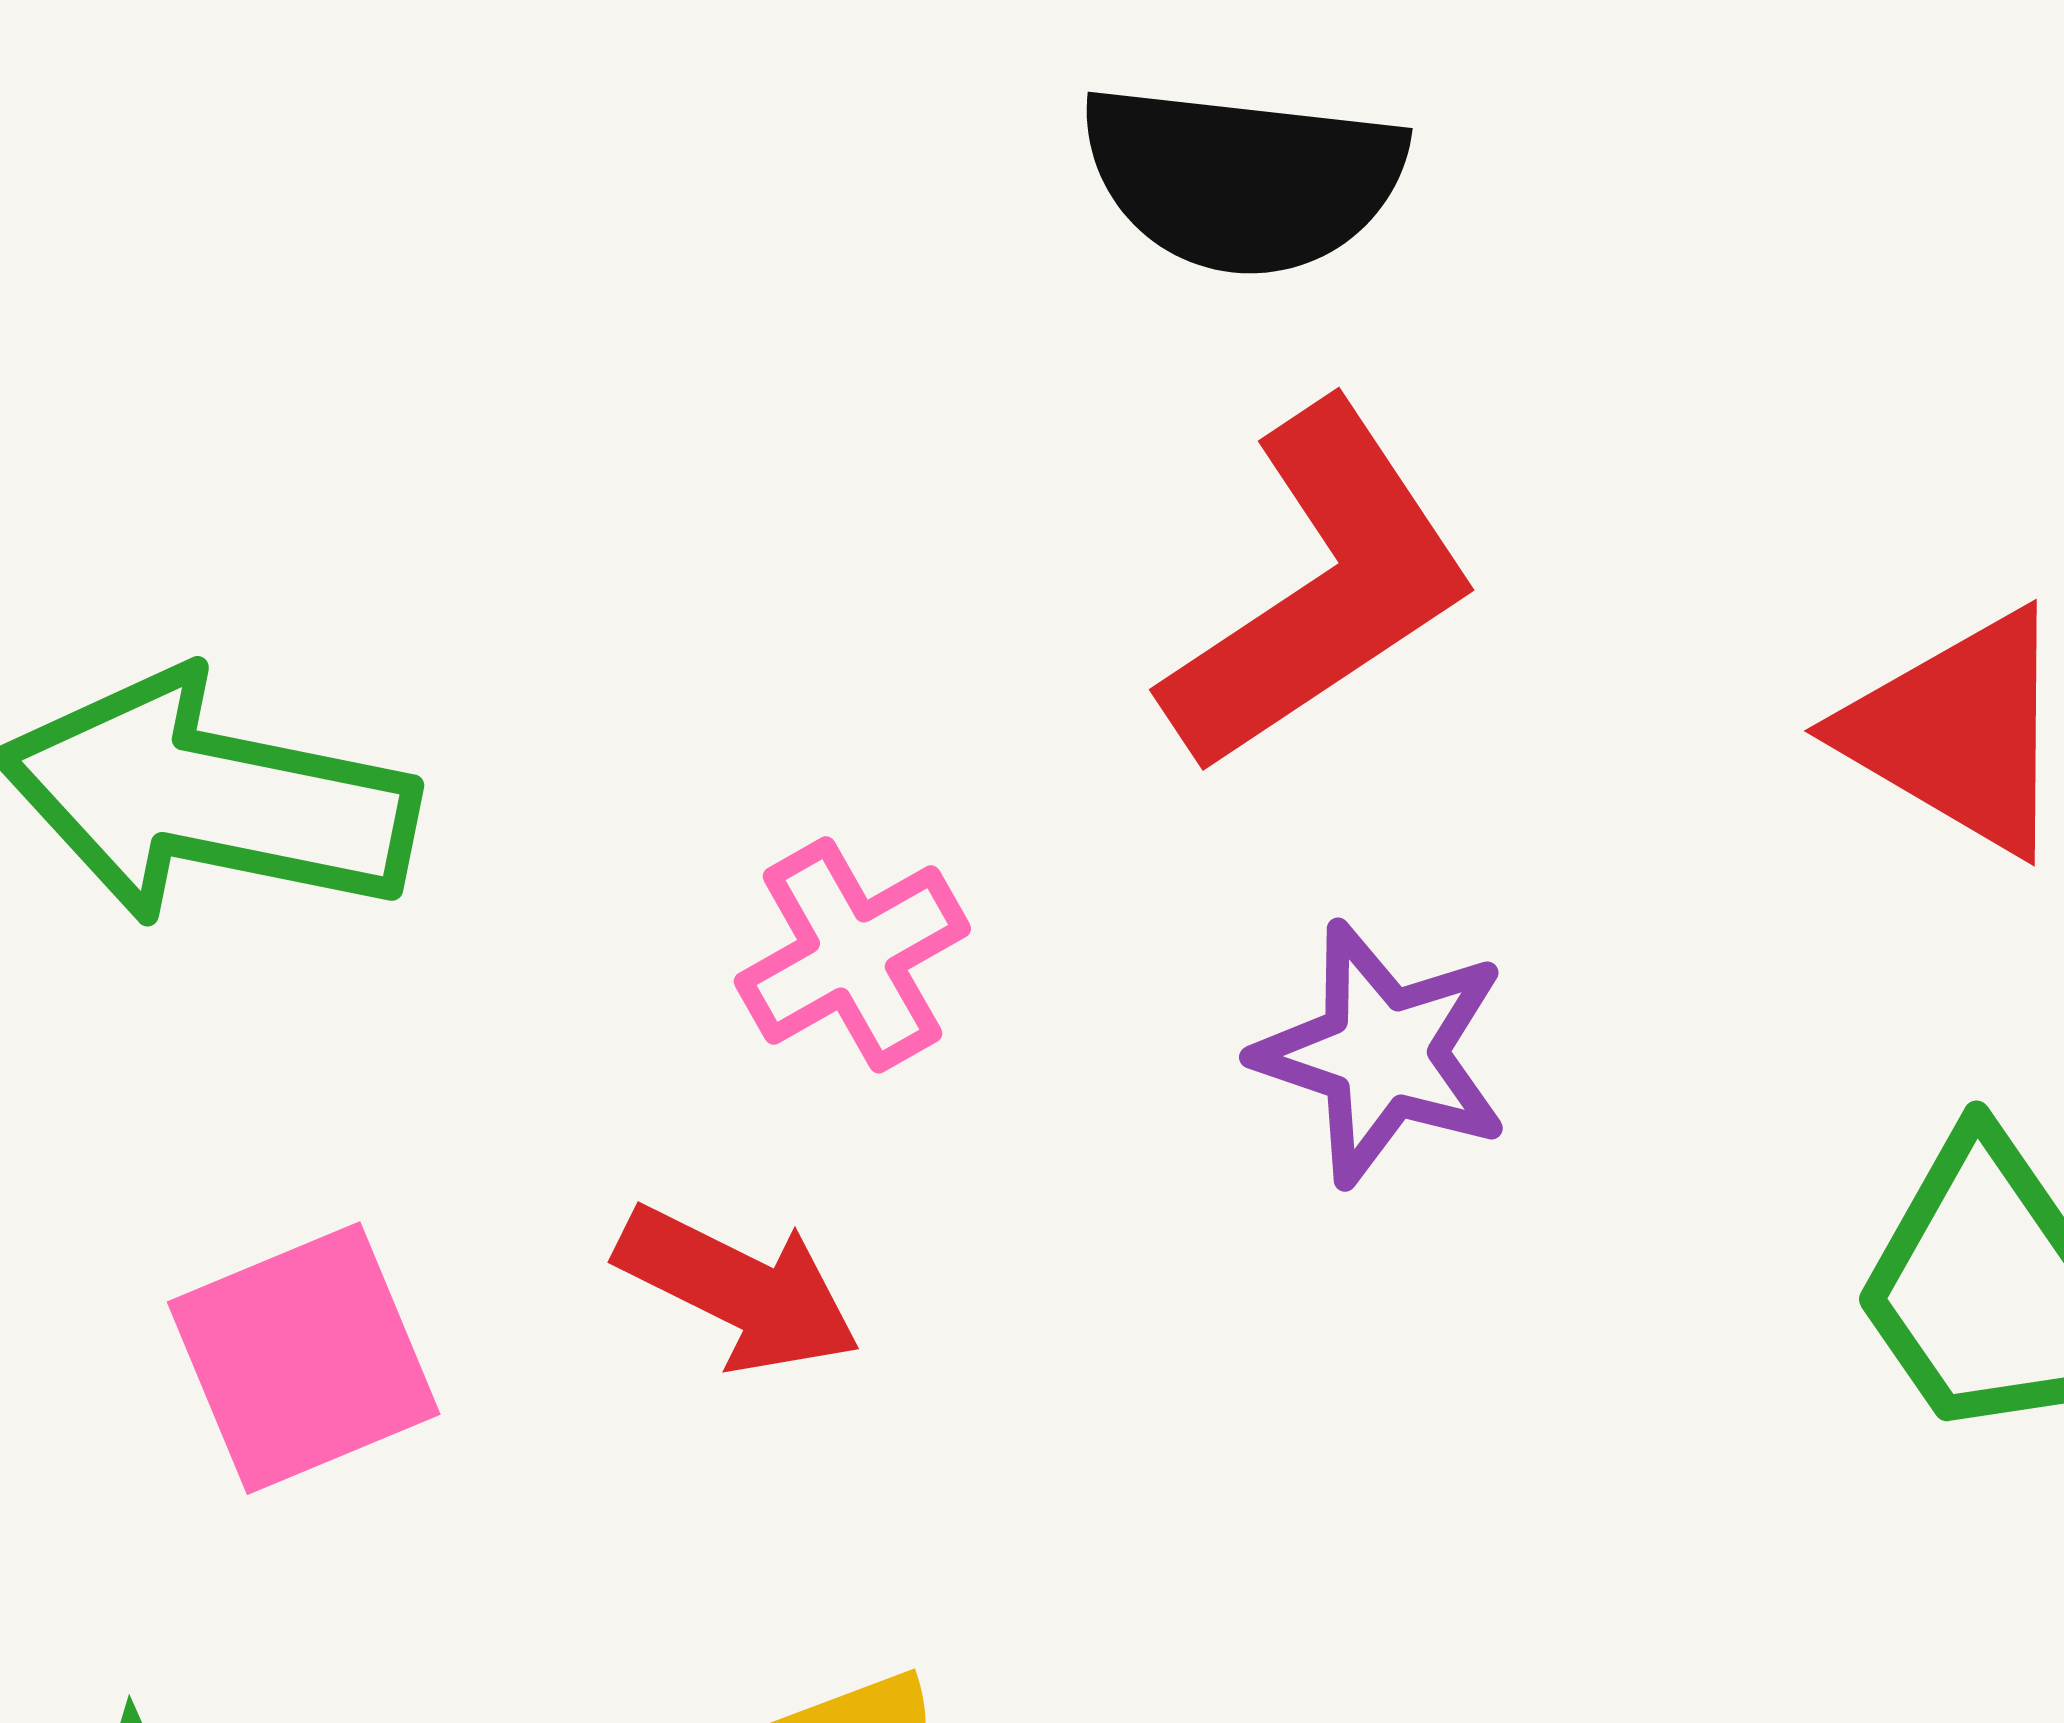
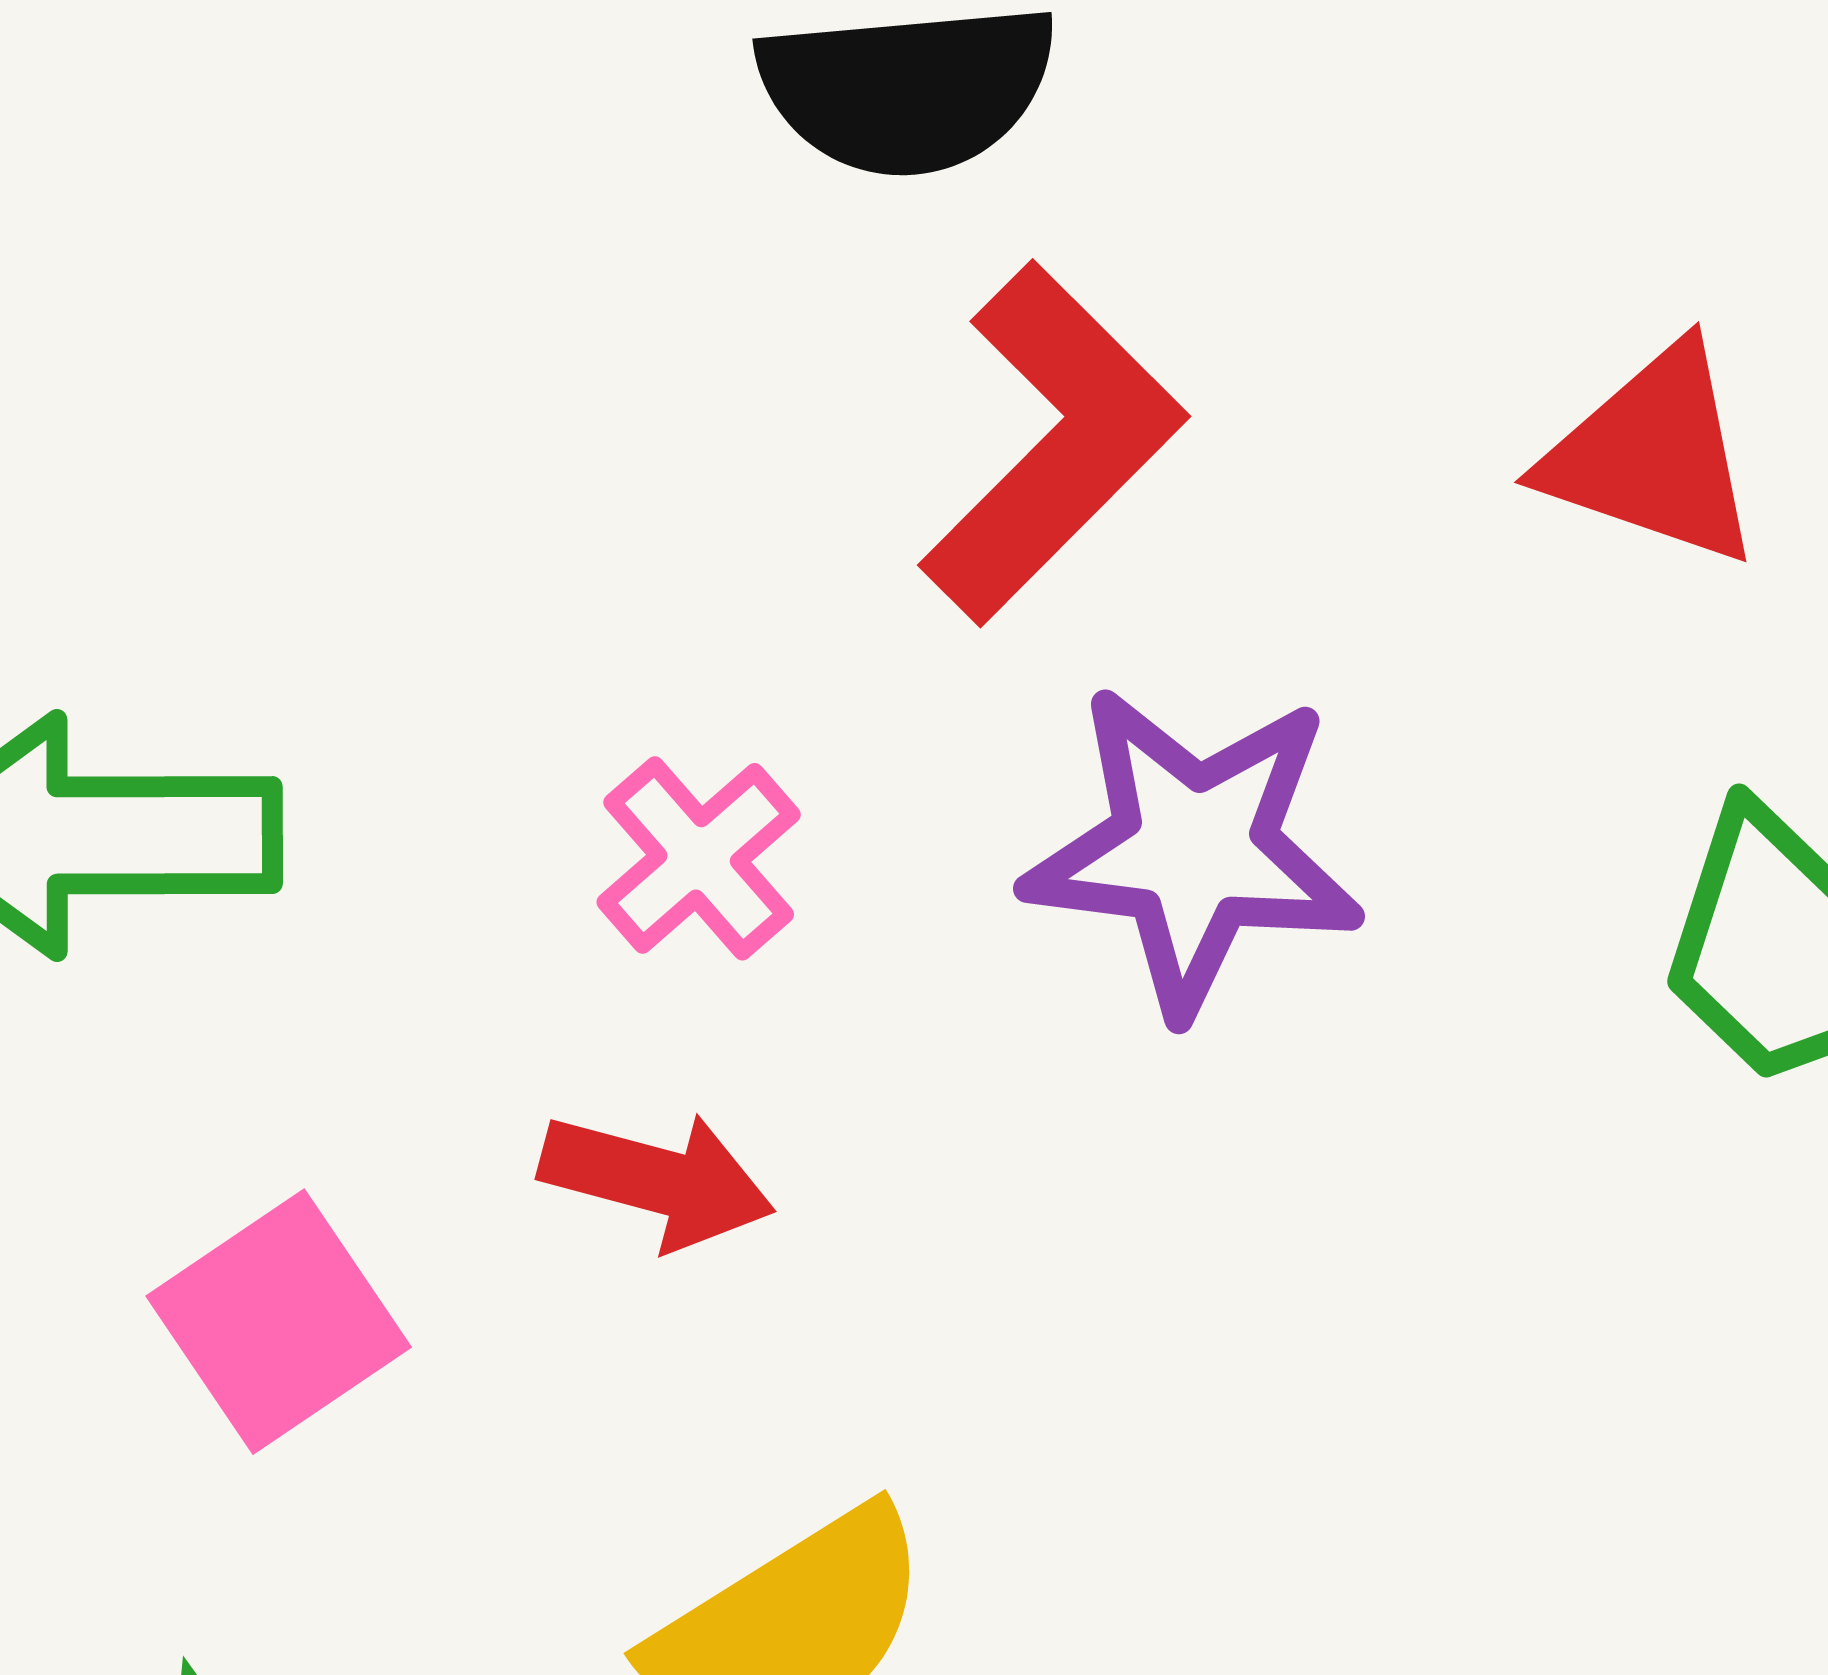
purple star: (1382, 1053) -> (1194, 850), size x1.4

